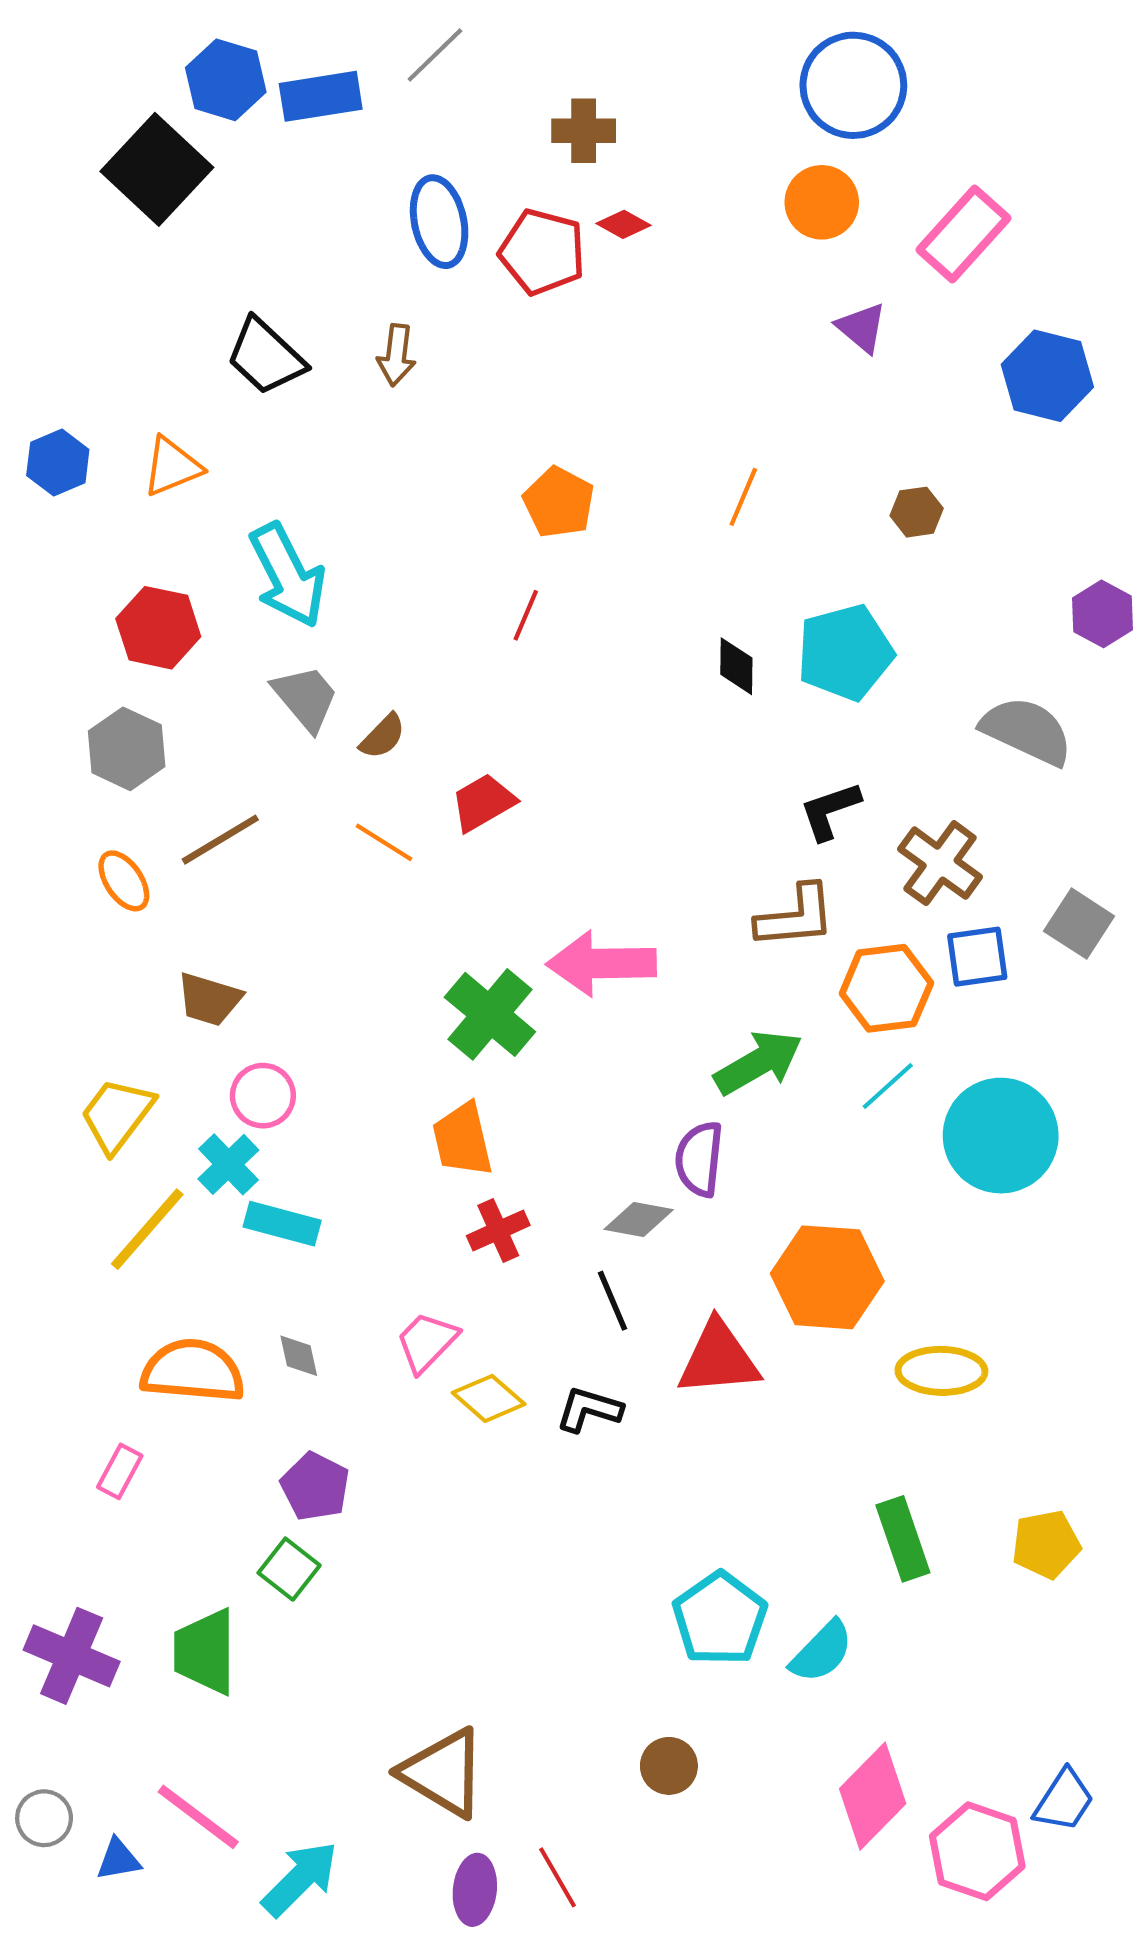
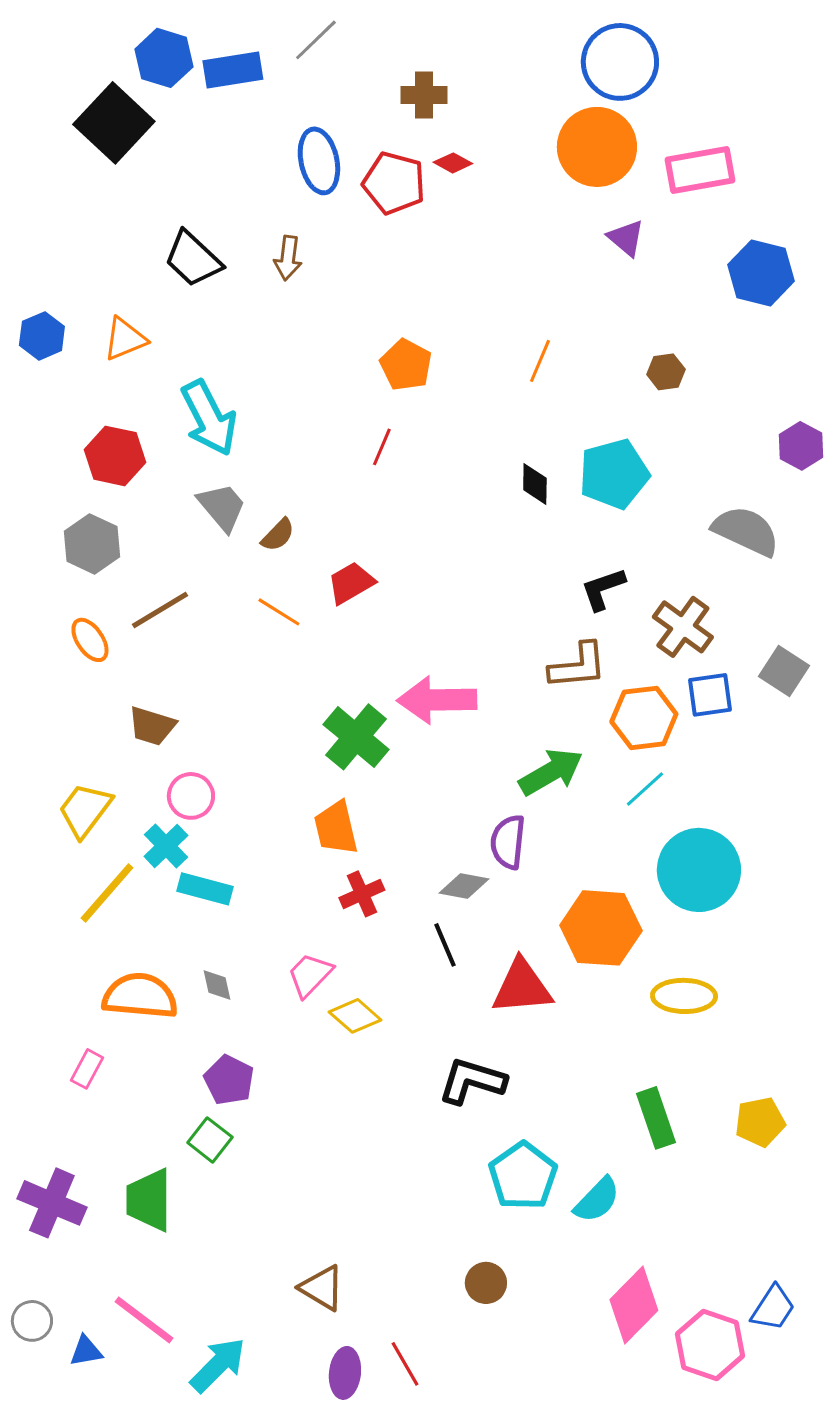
orange circle: (822, 202) -> (597, 147), size x1.5
pink rectangle: (963, 234) -> (700, 170), turned 38
cyan circle: (1001, 1136) -> (699, 870), moved
black L-shape: (589, 1409) -> (472, 1081), moved, size x1.4
brown triangle: (443, 1773) -> (322, 1288), size x0.7

